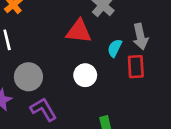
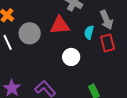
gray circle: (28, 77) -> (30, 33), moved

